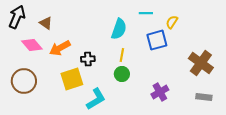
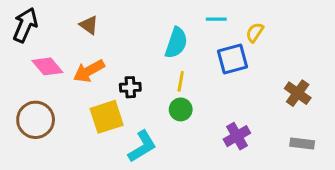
brown triangle: (46, 23) -> (89, 25), moved
brown cross: (201, 63) -> (298, 93), size x0.7

